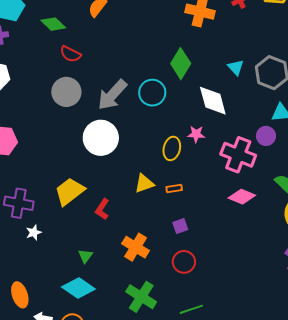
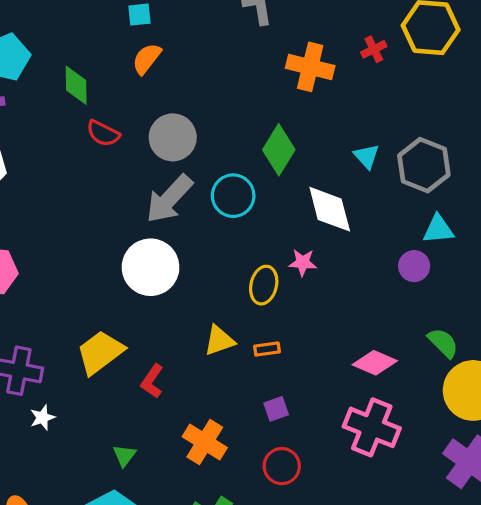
green diamond: (53, 24) -> (76, 85), turned 45
gray circle: (66, 92) -> (173, 137), moved
pink cross: (238, 155) -> (372, 427), moved

